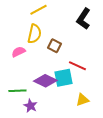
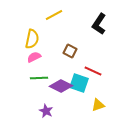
yellow semicircle: (34, 34) -> (32, 39), moved
cyan square: (63, 78) -> (79, 83), turned 30
green line: (17, 91) -> (39, 78), moved

